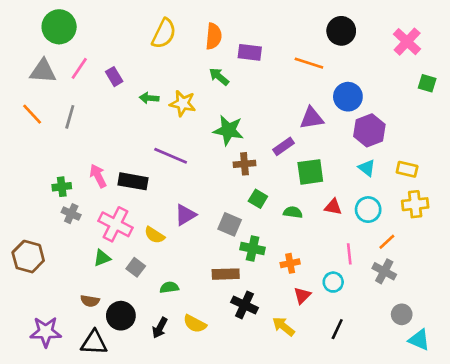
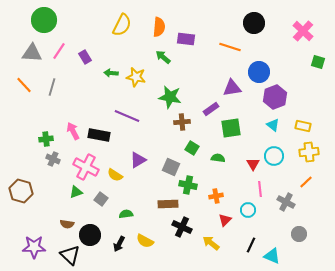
red triangle: (333, 207) -> (253, 164), moved, turned 48
orange line: (387, 242) -> (306, 182), moved
cyan triangle: (419, 340) -> (272, 256), moved
black triangle: (94, 343) -> (70, 255), turned 40

